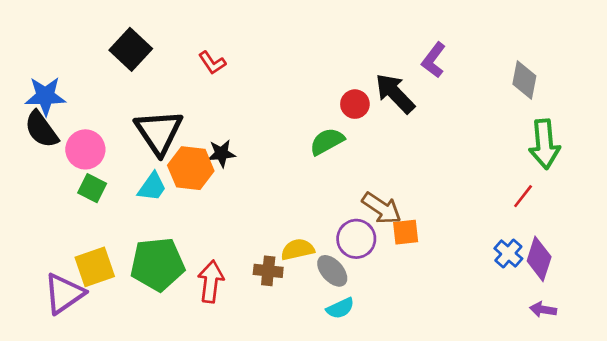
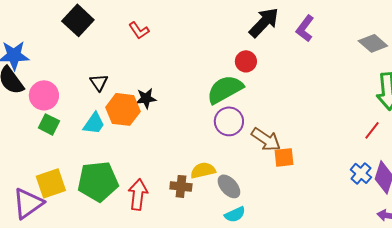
gray diamond: (524, 80) -> (373, 43), turned -60
black arrow: (395, 93) -> (264, 22), moved, turned 88
black triangle: (159, 132) -> (99, 82), size x0.5
green semicircle: (327, 141) -> (225, 89), size x1.4
purple circle: (356, 239) -> (229, 121), moved

